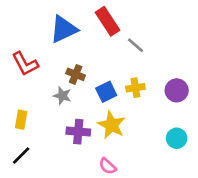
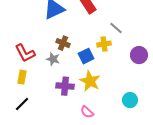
gray line: (135, 45) -> (116, 28), moved
red L-shape: (25, 64) -> (25, 53), moved
yellow cross: (135, 88) -> (104, 44), moved
cyan circle: (177, 138) -> (130, 100), moved

